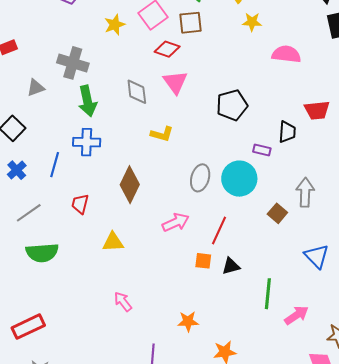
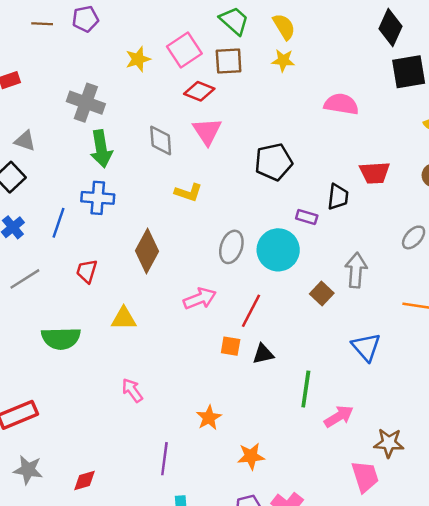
yellow star: (252, 22) -> (283, 60), moved
gray triangle: (36, 88) -> (25, 141), moved, turned 36
green semicircle: (42, 253) -> (61, 338), moved
orange star: (188, 321) -> (209, 418), turned -30

